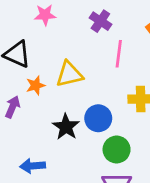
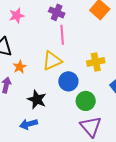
pink line: (119, 54) -> (62, 35), moved
yellow triangle: (69, 74) -> (52, 61), moved
black star: (66, 127) -> (37, 99), moved

